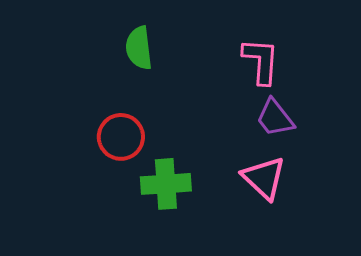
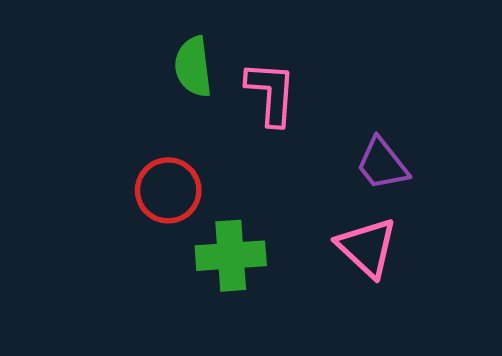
pink L-shape: (261, 61) -> (271, 93), moved

